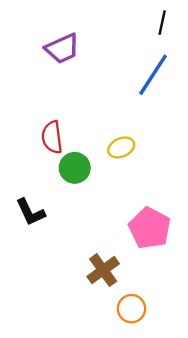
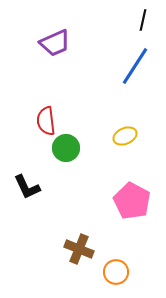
yellow ellipse: (121, 147) -> (125, 136), moved
brown cross: (103, 270) -> (79, 249), moved, turned -32

